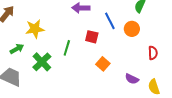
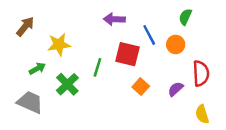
red square: (92, 37) -> (128, 54), size x1.5
red semicircle: (153, 53) -> (201, 73), size x1.5
purple semicircle: (132, 79) -> (176, 89), moved, turned 112

